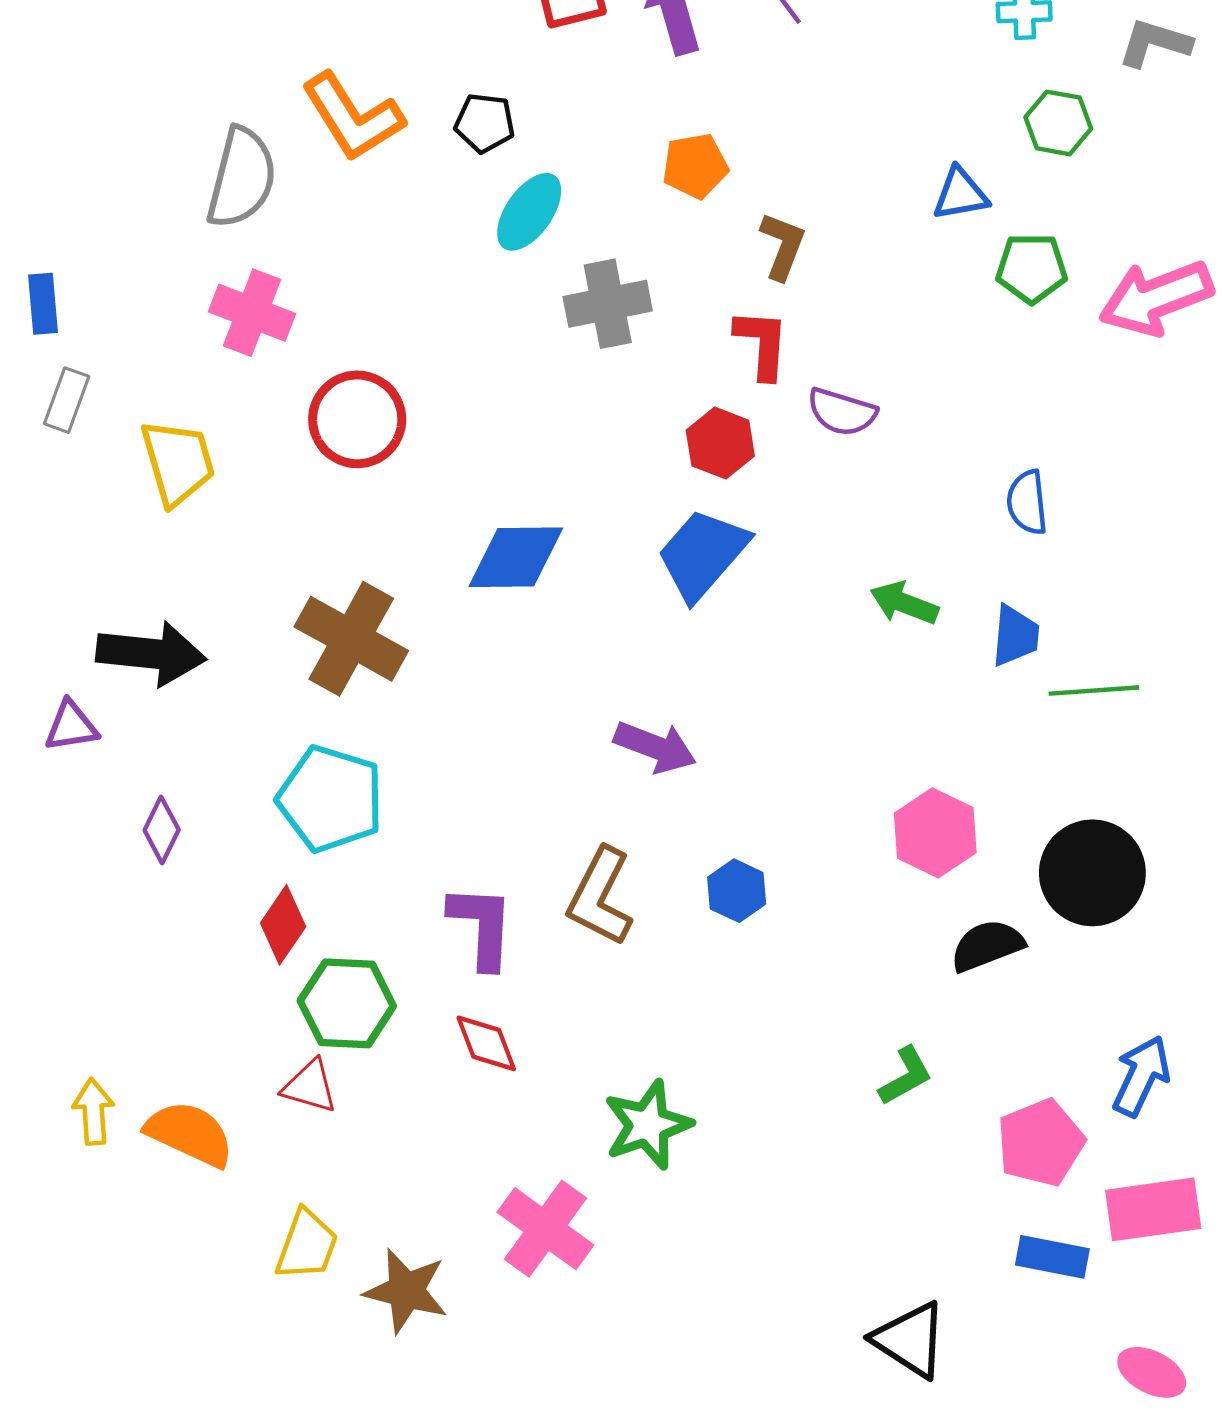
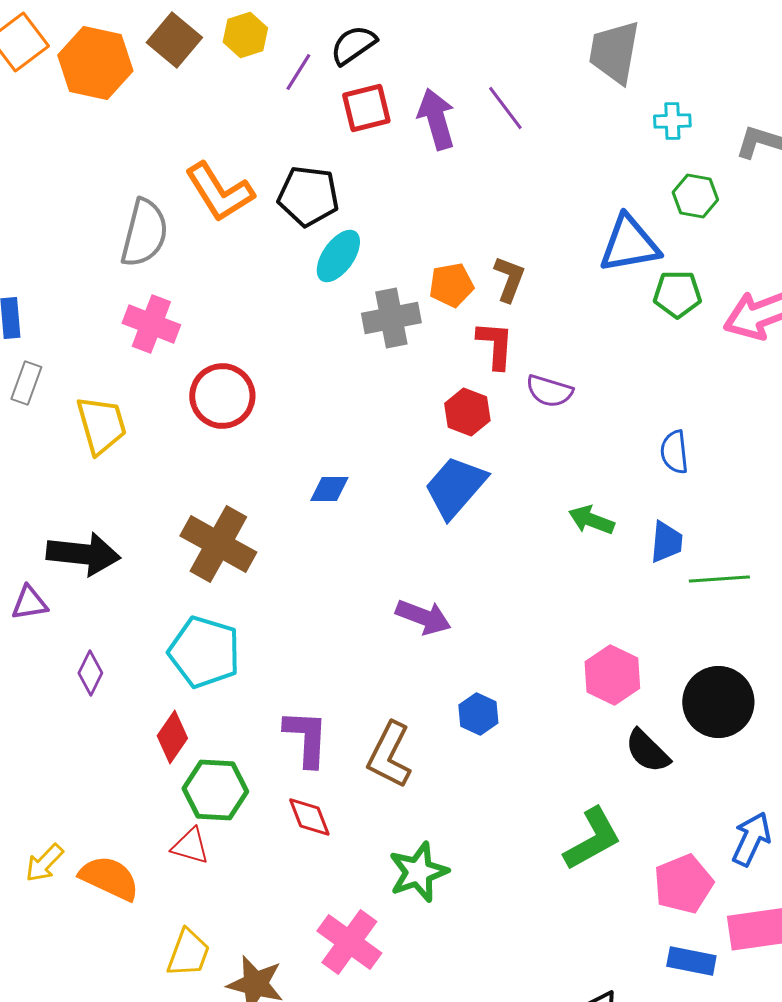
black pentagon: (485, 123) -> (308, 196), size x1.5
orange pentagon: (695, 166) -> (451, 285), moved
blue triangle: (960, 194) -> (629, 244), size x1.6
blue diamond: (516, 557) -> (329, 489), size x0.6
brown L-shape: (600, 897) -> (389, 755), moved
black semicircle: (987, 946) -> (647, 751), turned -114
green L-shape: (906, 1076) -> (592, 839), size x1.6
yellow arrow: (93, 1112) -> (44, 863), turned -132

